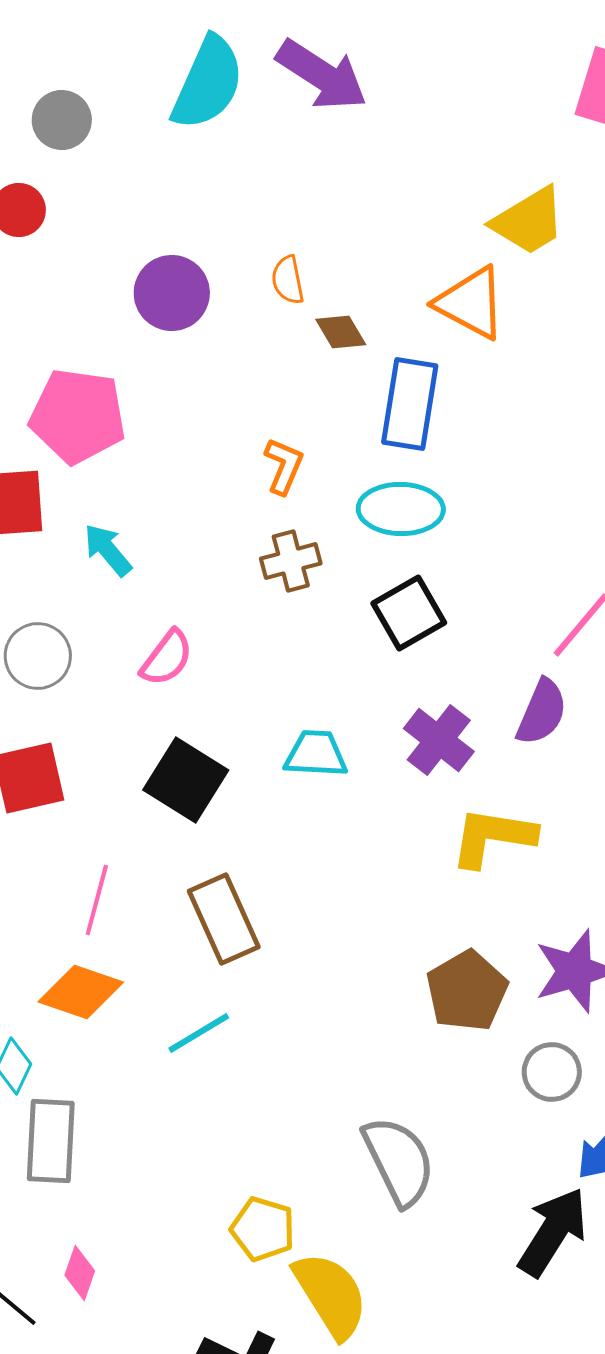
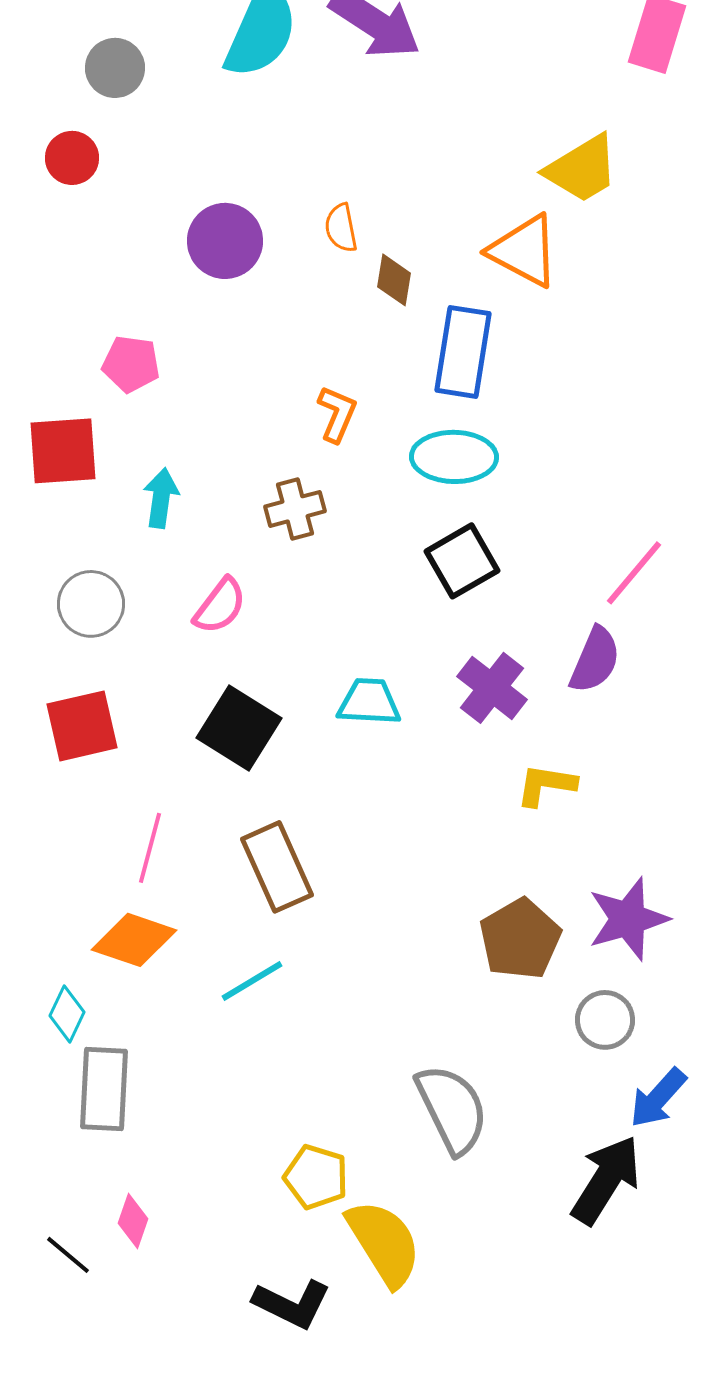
brown diamond: (341, 332) -> (394, 280), turned 40
pink pentagon: (78, 416) -> (131, 364), size x0.6
cyan arrow: (108, 550) -> (161, 498), turned 48
brown cross: (291, 561) -> (295, 509), moved
yellow L-shape: (493, 837) -> (546, 785), size x0.7

